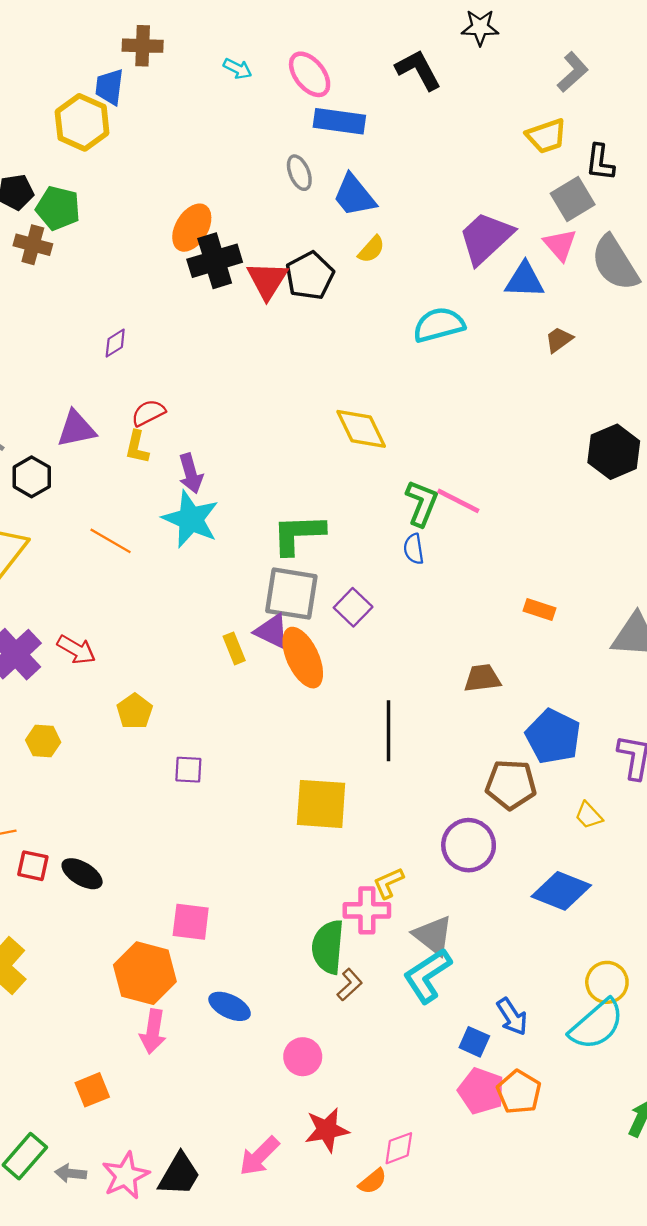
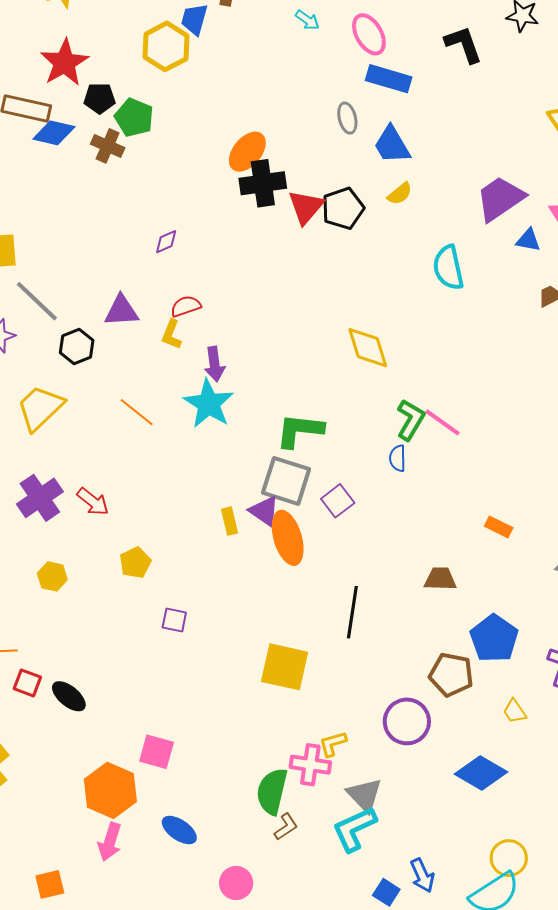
blue triangle: (525, 280) -> (528, 240), size x0.7
cyan semicircle: (439, 325) -> (448, 268), turned -96

